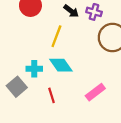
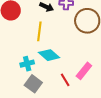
gray square: (17, 87) -> (33, 84), moved
red line: (52, 95) -> (65, 80), moved

